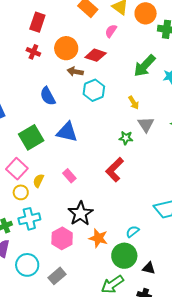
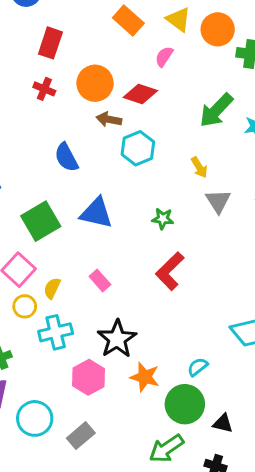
green star: (126, 138) -> (163, 219), moved
cyan cross: (29, 219) -> (56, 332), moved

